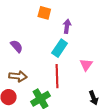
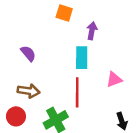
cyan rectangle: (60, 48) -> (82, 58), turned -36
pink triangle: (86, 65) -> (114, 79), turned 32

